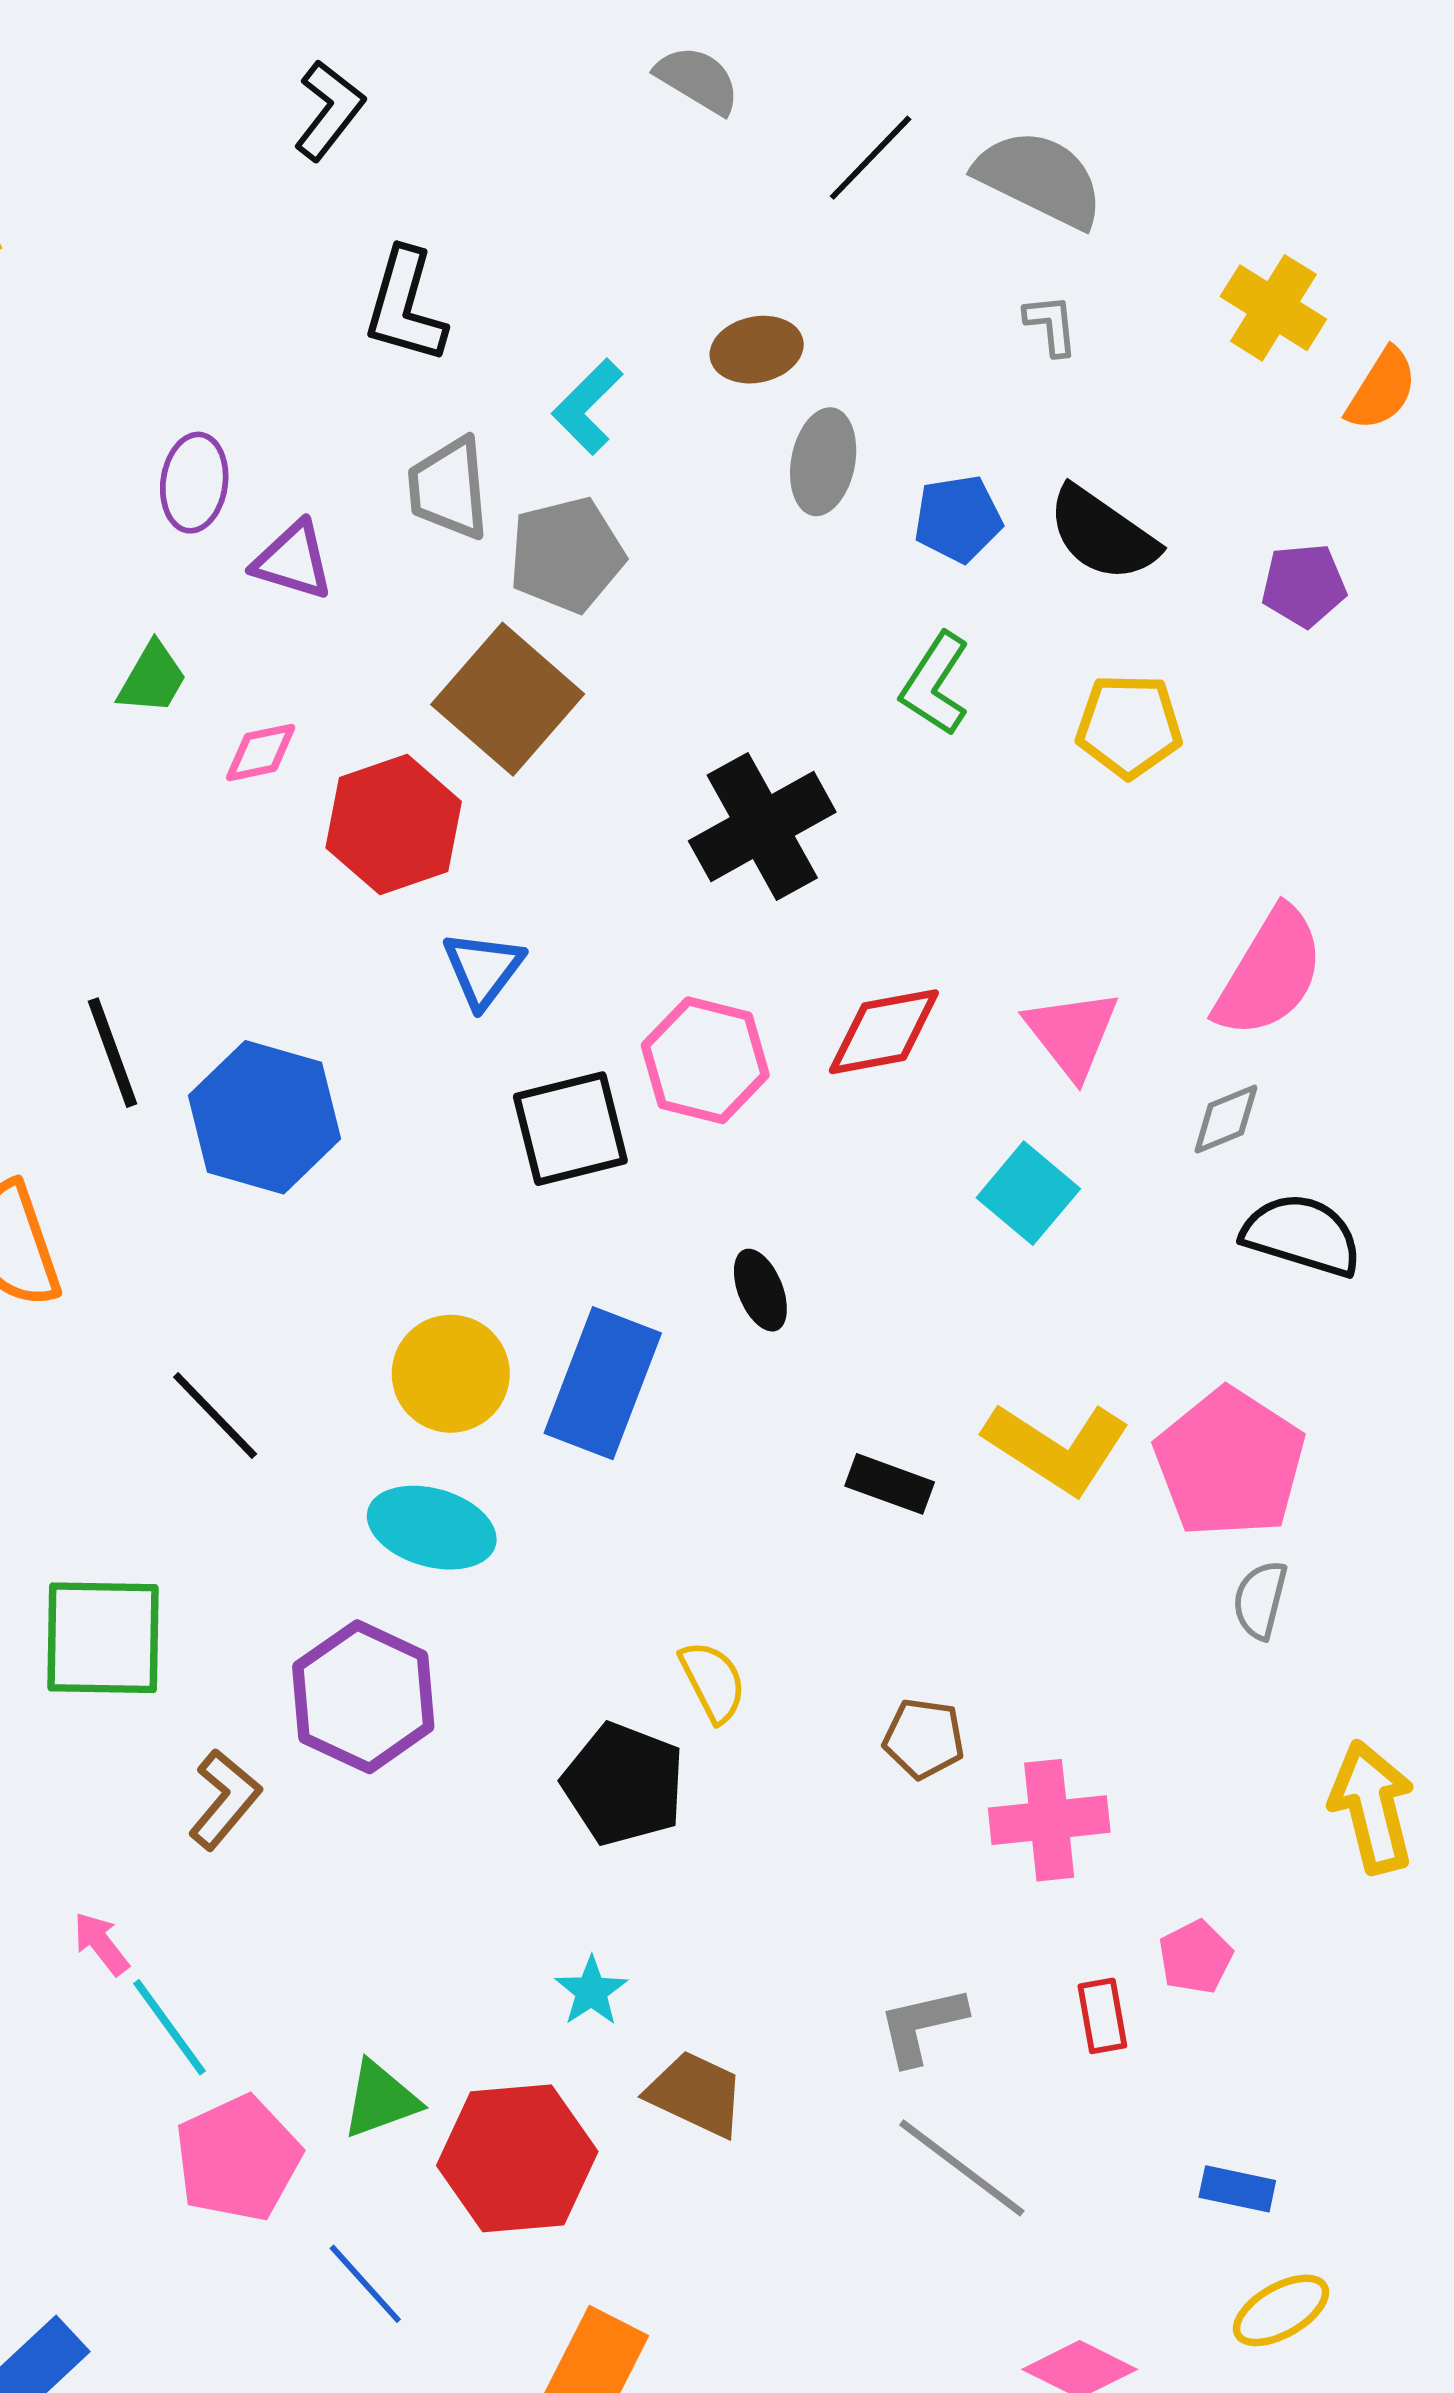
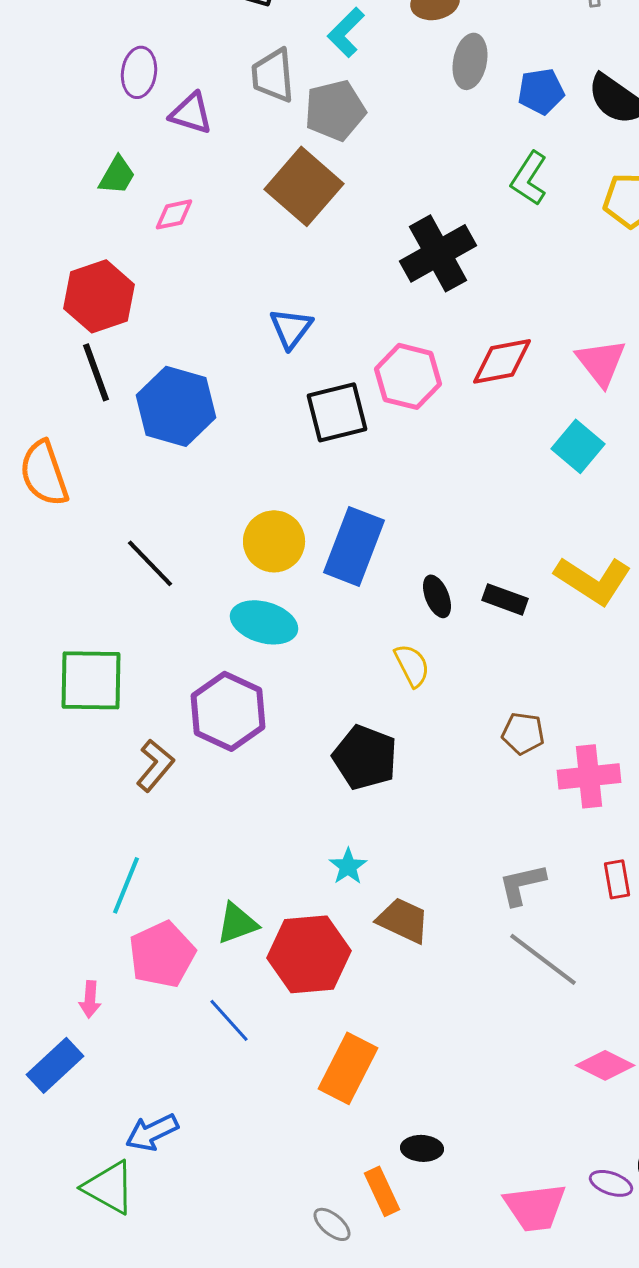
red hexagon: (394, 825) -> (99, 296), moved
black ellipse: (760, 1290) -> (437, 596), moved
yellow semicircle: (713, 1681) -> (412, 665), moved
pink arrow: (101, 1944) -> (90, 999), moved, turned -138
cyan line: (170, 2027) -> (126, 885), turned 58

